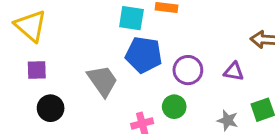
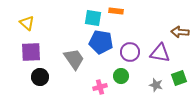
yellow triangle: (31, 26) -> (27, 23), size x0.7
purple square: (37, 70) -> (31, 52), size x1.5
purple triangle: (234, 72) -> (160, 53), size x1.5

